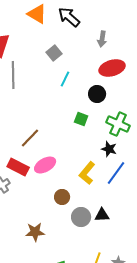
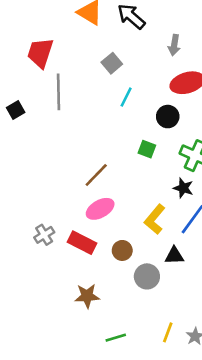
brown line: (30, 138) -> (96, 175), moved
red rectangle: (18, 167) -> (82, 243), moved
black triangle: (102, 215) -> (174, 256), moved

